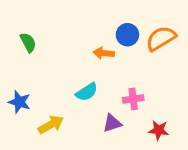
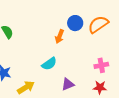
orange arrow: (104, 53) -> (60, 36), turned -72
pink cross: (133, 99) -> (101, 65), moved

